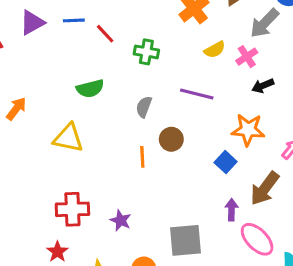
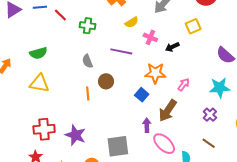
pink cross: (247, 57) -> (150, 37), moved, turned -32
black arrow: (263, 86) -> (172, 47), moved
green semicircle: (90, 89) -> (38, 53), moved
gray semicircle: (144, 107) -> (87, 61), turned -40
purple star: (121, 220) -> (75, 135), size x1.5

